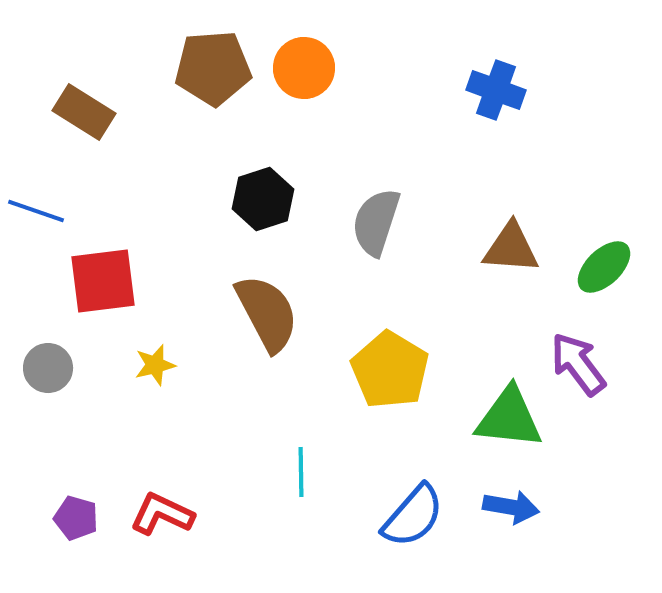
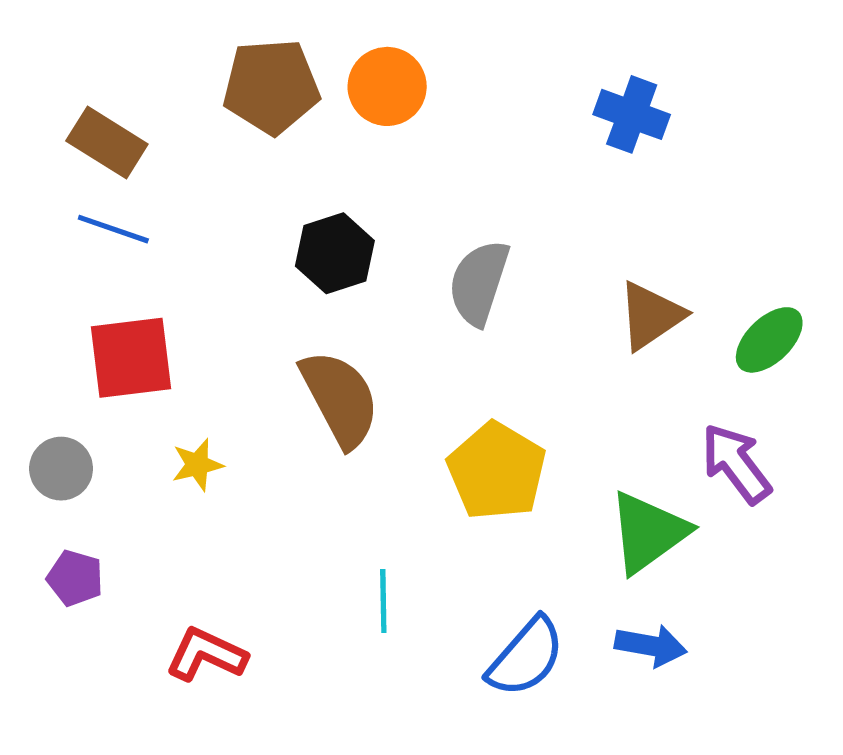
blue line: (36, 211) -> (113, 229), moved
brown triangle: (511, 248) -> (651, 316), turned -38
green triangle: (509, 418) -> (648, 532), turned -42
purple pentagon: (76, 518) -> (75, 578), moved

